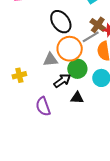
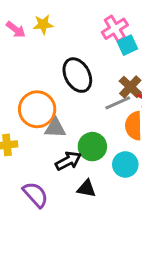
orange circle: (70, 49) -> (37, 109), moved
purple semicircle: (43, 106) -> (35, 195), turned 150

